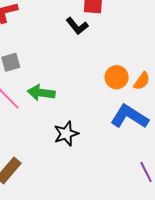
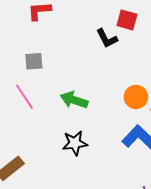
green arrow: (41, 93) -> (74, 100), moved

